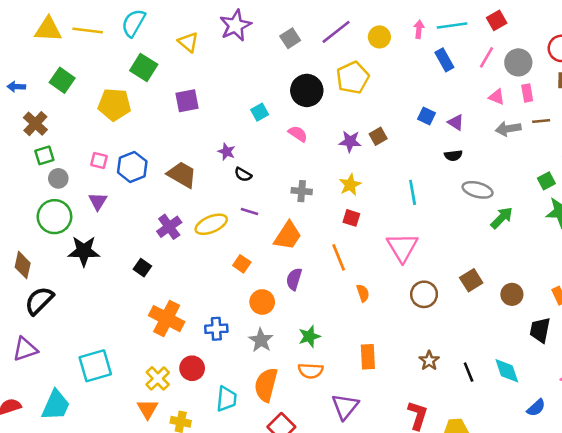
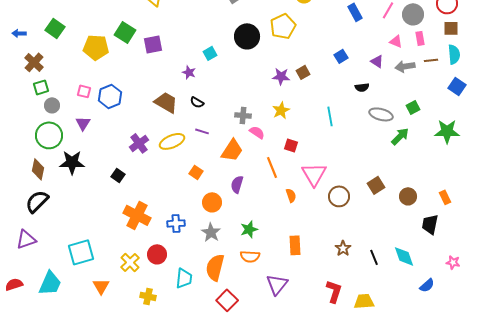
green square: (144, 68) -> (125, 32), moved
blue square: (427, 116) -> (341, 56), turned 32
purple triangle: (456, 122) -> (377, 61), moved
pink semicircle: (298, 134) -> (257, 132), moved
purple star: (227, 152) -> (189, 72), moved
brown trapezoid: (182, 175) -> (166, 102), moved
green square: (546, 181) -> (413, 107), moved
red square: (351, 218) -> (291, 145), moved
pink triangle: (402, 247) -> (314, 174), moved
brown diamond: (23, 265) -> (38, 169), moved
orange triangle: (148, 409) -> (101, 286), moved

